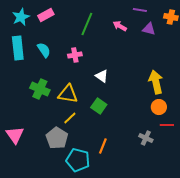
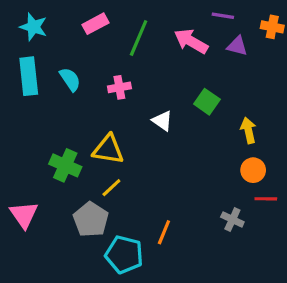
pink rectangle: (46, 15) -> (96, 24), moved
cyan star: (21, 17) -> (33, 27), turned -30
pink arrow: (120, 26) -> (191, 41), size x1.5
yellow arrow: (156, 82) -> (248, 130), size x0.7
green cross: (40, 89) -> (65, 165), moved
green square: (99, 106) -> (207, 102), moved

